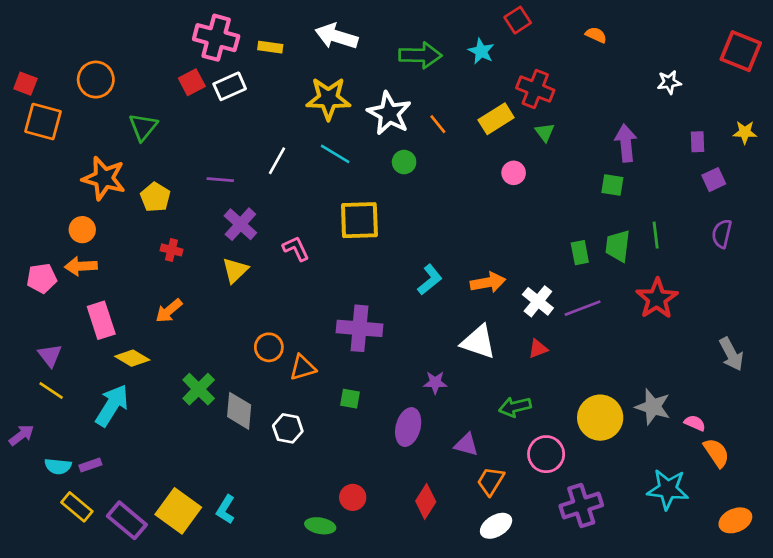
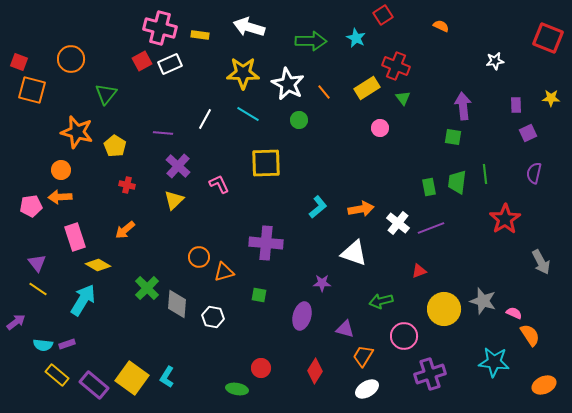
red star: (657, 299) -> (505, 219), moved
red triangle: (538, 349) -> (419, 271), moved

